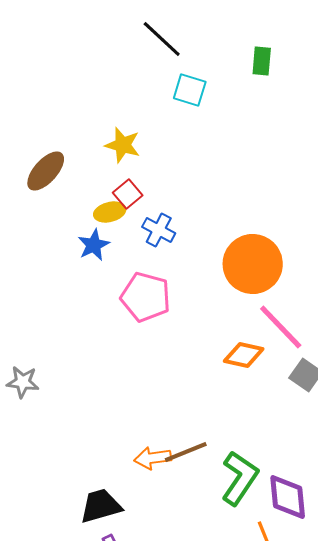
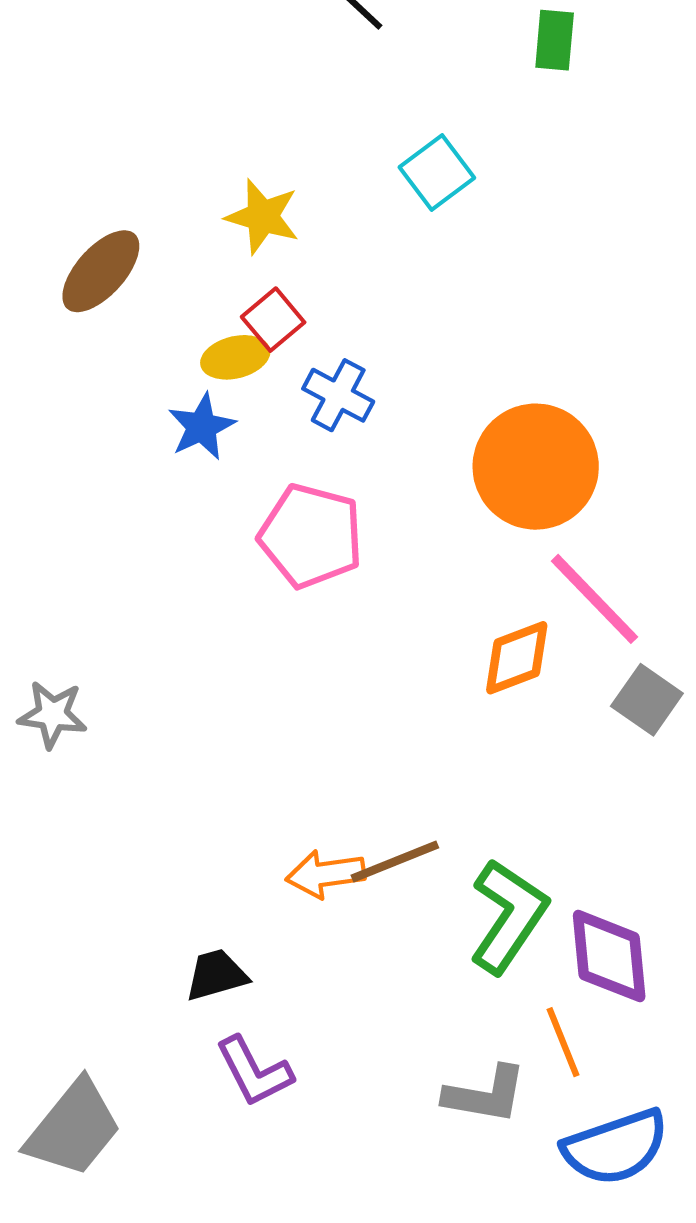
cyan square: (190, 90) -> (437, 172), moved, turned 36
orange diamond: (244, 355) -> (517, 658), turned -33
black trapezoid: (101, 506) -> (216, 975), size x0.7

